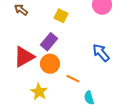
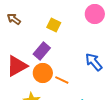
orange line: (73, 79) -> (62, 80), moved

